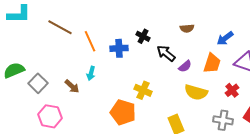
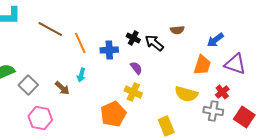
black arrow: (166, 53) -> (154, 43), moved
purple semicircle: (185, 66) -> (136, 68), moved, turned -88
orange pentagon: (123, 112) -> (113, 114), turned 30
gray cross: (223, 120) -> (213, 111), moved

